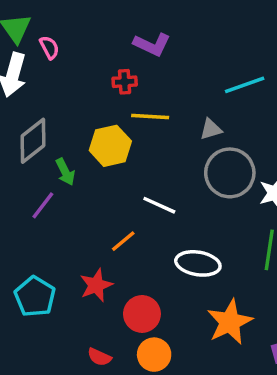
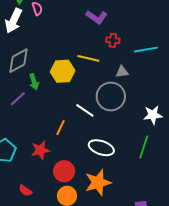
red cross: (125, 82) -> (113, 40), moved
gray circle: (230, 173) -> (111, 97), moved
orange line: (123, 241) -> (61, 127), turned -35
orange star: (230, 322) -> (98, 183), moved
red semicircle: (99, 357) -> (25, 191), moved

